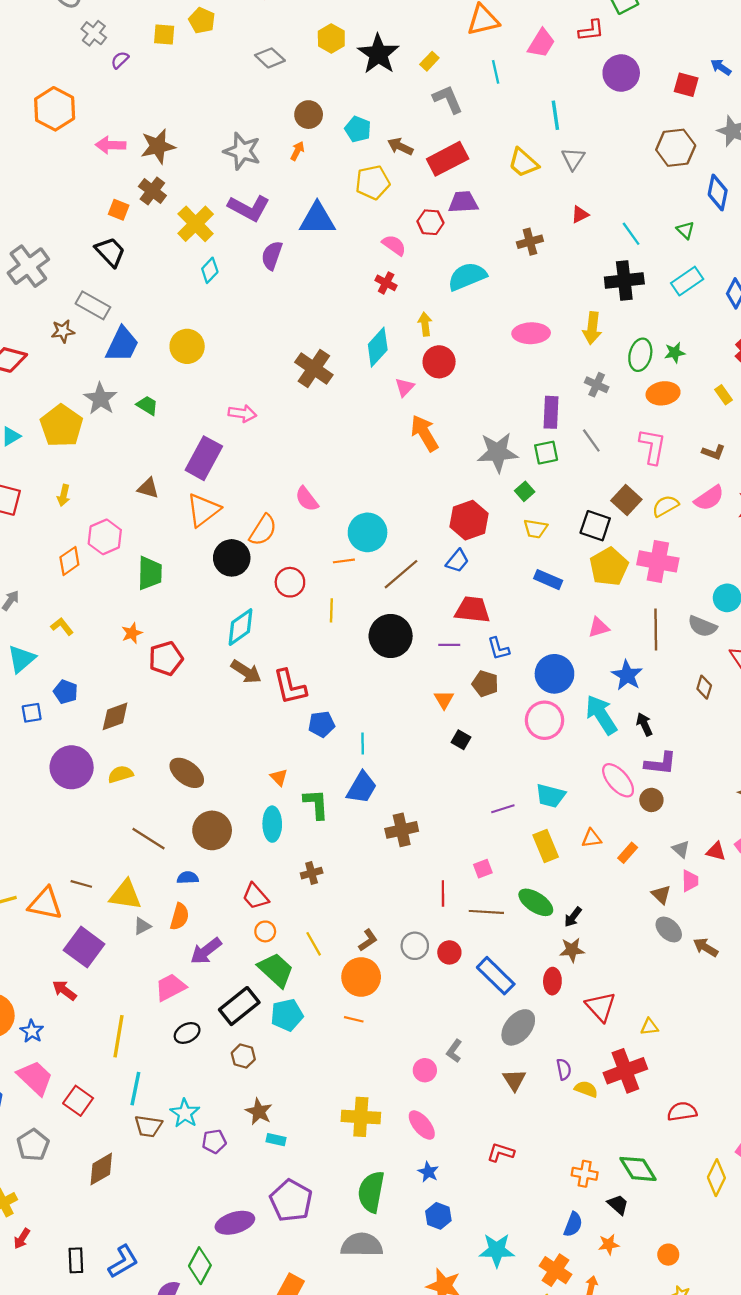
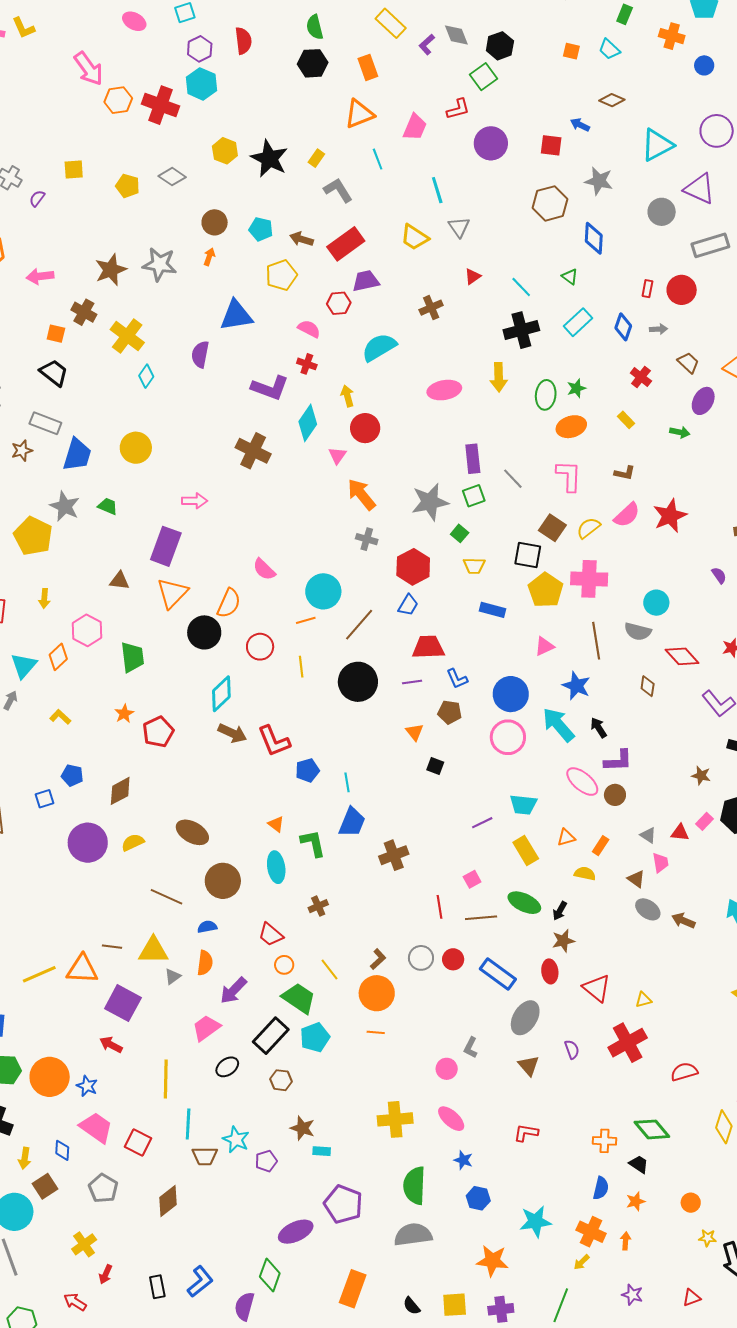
yellow pentagon: (202, 21) -> (128, 186), moved
brown star: (158, 146) -> (111, 270), moved
purple L-shape: (249, 208) -> (270, 388), moved
gray cross: (597, 385) -> (367, 539), moved
cyan triangle: (21, 659) -> (24, 666), moved
yellow semicircle: (586, 1089) -> (585, 874), moved

